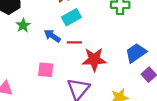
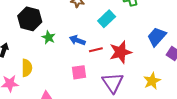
cyan rectangle: (71, 17) -> (107, 19), moved
red line: (74, 42) -> (96, 50), moved

